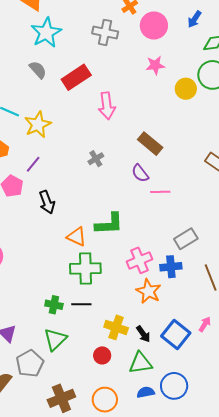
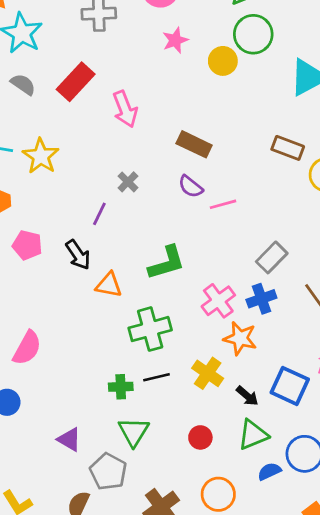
purple line: (33, 164) -> (99, 214), moved
orange triangle: (77, 237) -> (109, 285), moved
yellow cross: (116, 327) -> (208, 373), moved, turned 30

